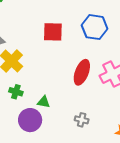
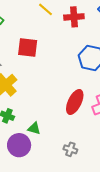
red square: (53, 32) -> (28, 48), moved

